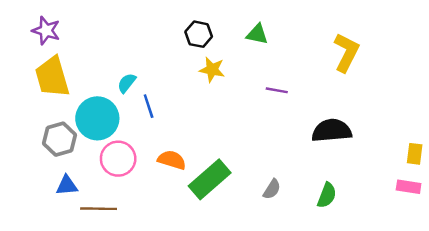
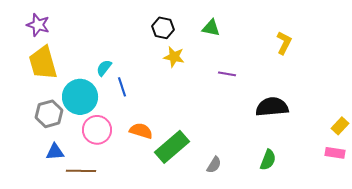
yellow L-shape: (346, 52) -> (284, 43), size x0.7
yellow rectangle: (415, 154) -> (340, 126), turned 36
gray semicircle: (272, 189) -> (214, 165), moved

